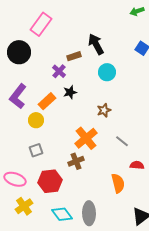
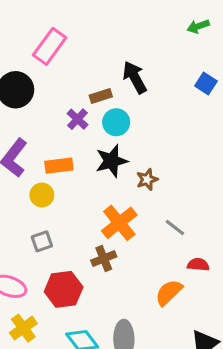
cyan circle: (107, 72) -> (116, 122), moved
black star: (70, 92) -> (112, 161), moved, size x1.5
orange rectangle: (47, 101) -> (59, 166), turned 36
orange semicircle: (118, 183) -> (169, 292), turned -120

